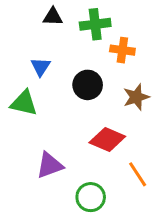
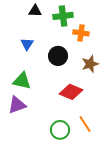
green triangle: (24, 103) -> (22, 81), moved
purple triangle: (50, 165) -> (17, 105), moved
orange line: (138, 174) -> (85, 124), moved

